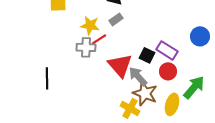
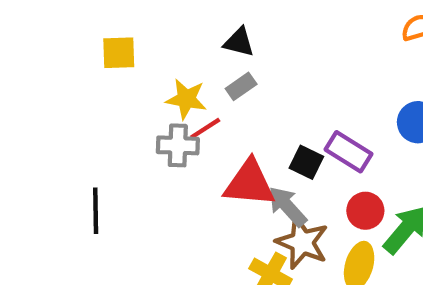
red triangle: (120, 65) -> (249, 183), turned -44
red circle: (168, 71) -> (365, 211), moved

